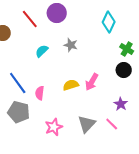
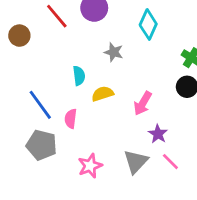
cyan diamond: (109, 22) -> (148, 24), moved
cyan semicircle: (42, 51) -> (79, 76), moved, turned 128
yellow semicircle: (71, 85) -> (103, 94), moved
purple star: (121, 104) -> (158, 134), moved

